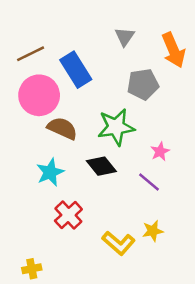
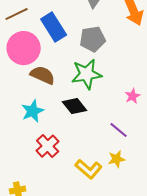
gray pentagon: (143, 84) -> (93, 39), moved
pink star: (160, 151) -> (133, 96), moved
purple line: (149, 182) -> (119, 130), moved

